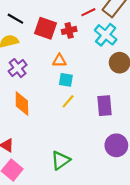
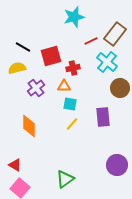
red square: (46, 28) -> (51, 56), turned -35
red cross: (69, 30) -> (73, 68), moved
purple cross: (18, 68) -> (36, 88), moved
purple rectangle: (105, 106) -> (103, 117), moved

